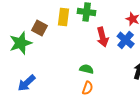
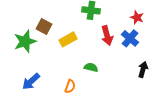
yellow rectangle: (64, 17) -> (68, 39), moved, turned 54
orange semicircle: (88, 88) -> (70, 86), moved

